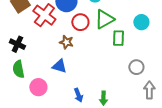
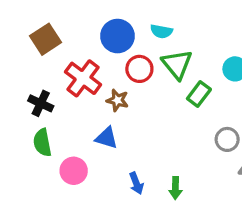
red cross: (44, 15) -> (83, 78), moved
green triangle: (104, 19) -> (177, 64), turned -40
green rectangle: (118, 38) -> (199, 94), turned 35

